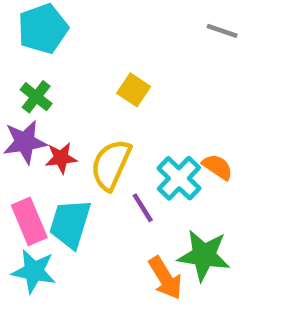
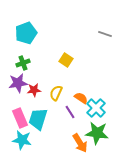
green cross: (36, 97) -> (23, 63), turned 32
yellow semicircle: (111, 165) -> (56, 93), size x0.7
orange semicircle: (217, 167) -> (81, 98), moved
cyan cross: (179, 178) -> (96, 108), moved

